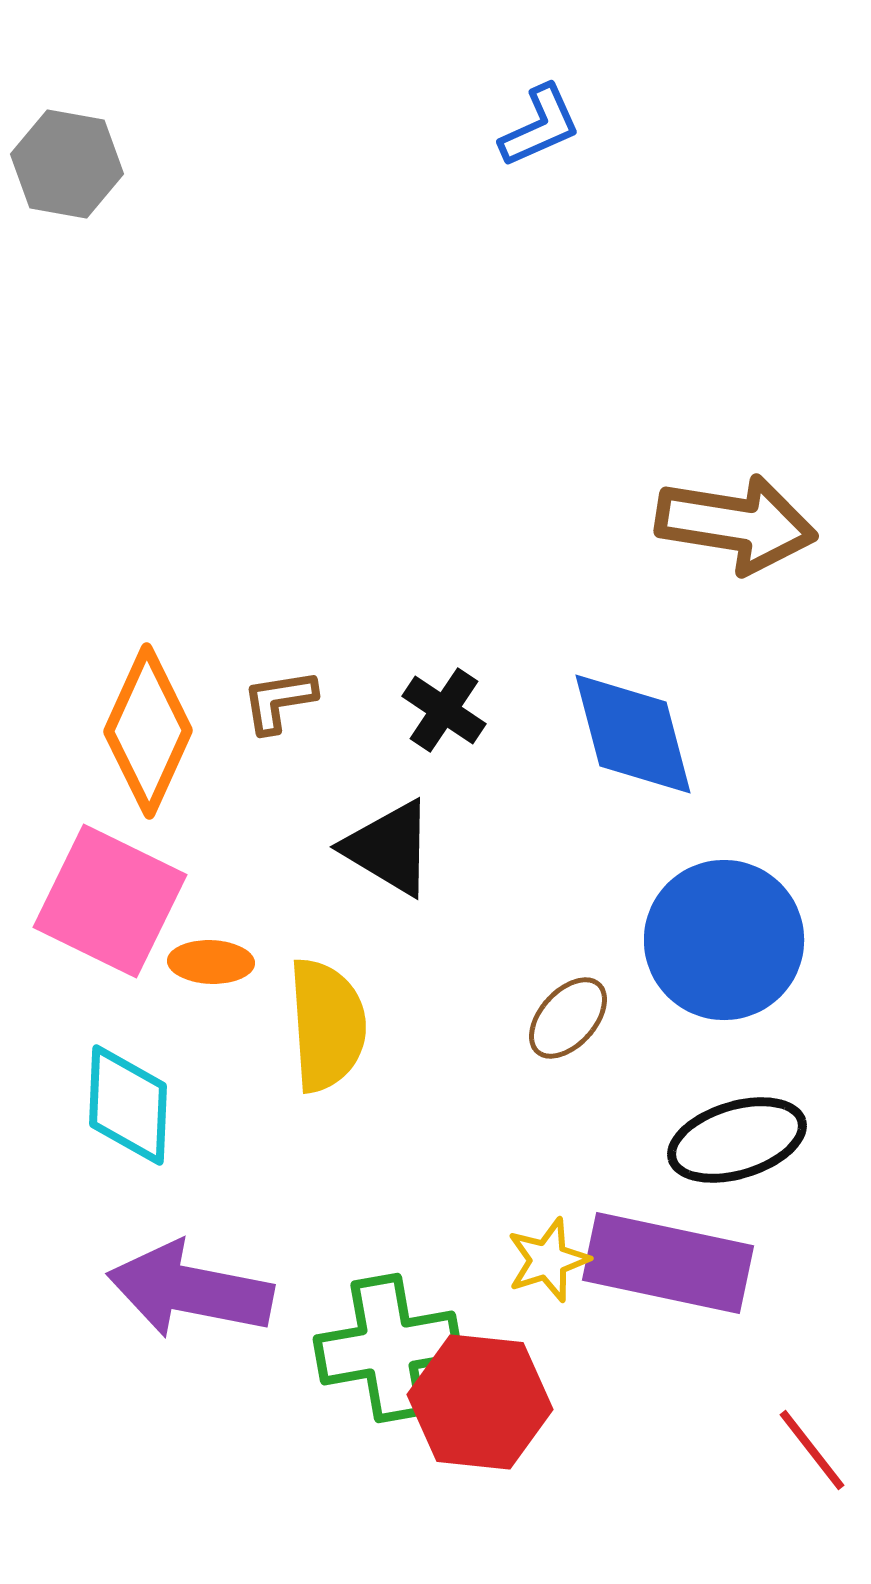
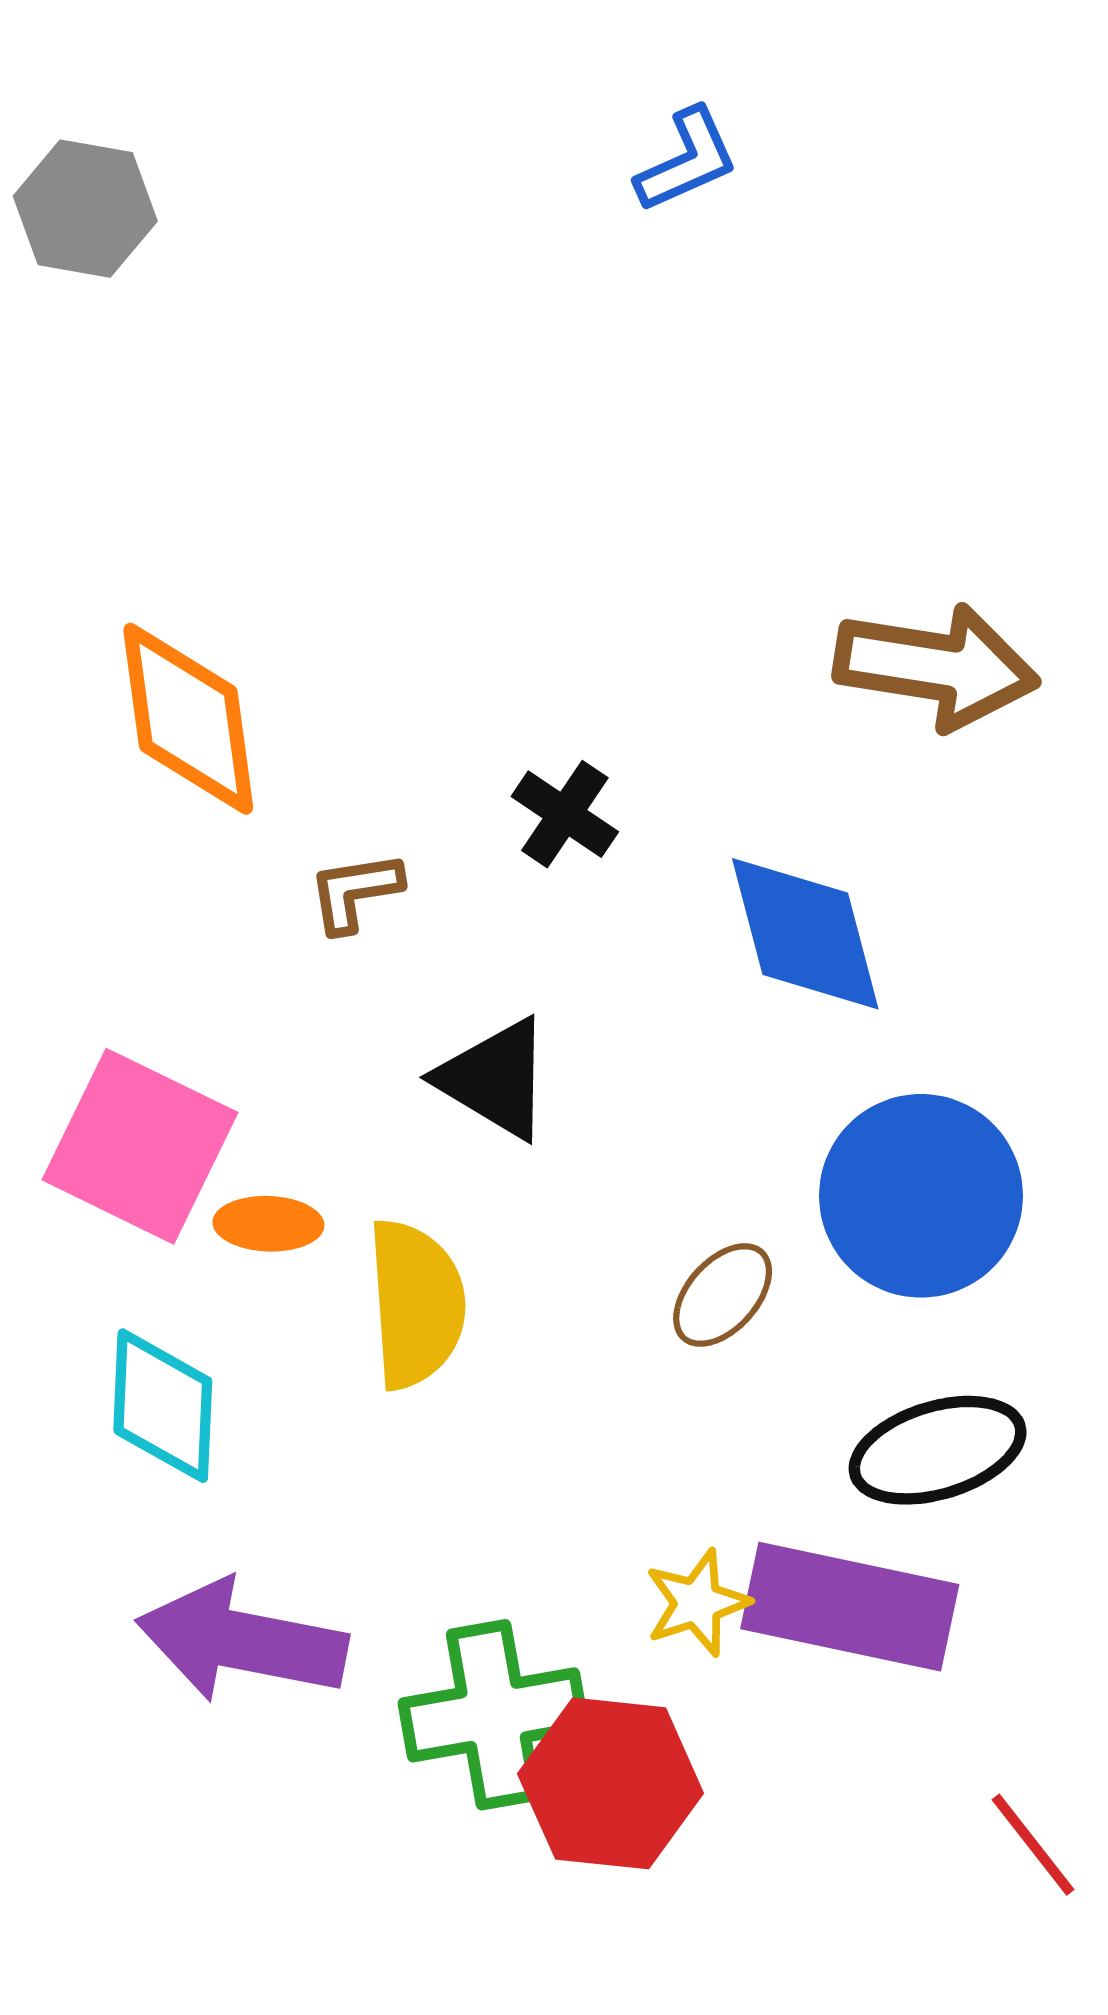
black cross: (444, 710) -> (565, 814), moved
orange diamond: (148, 731) -> (188, 719), moved, turned -32

